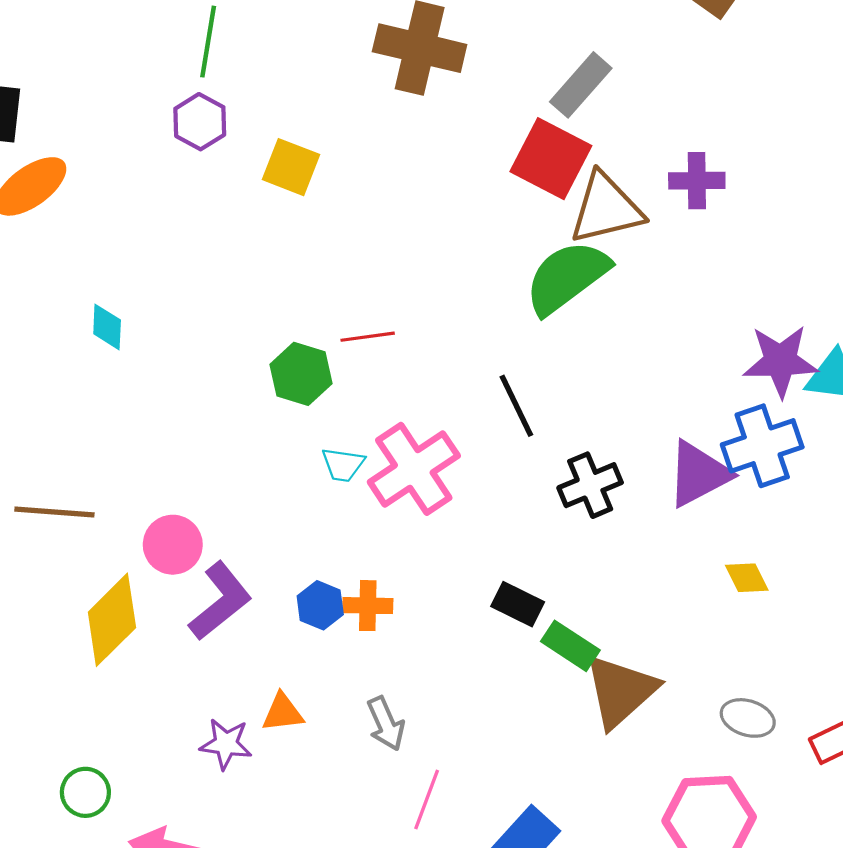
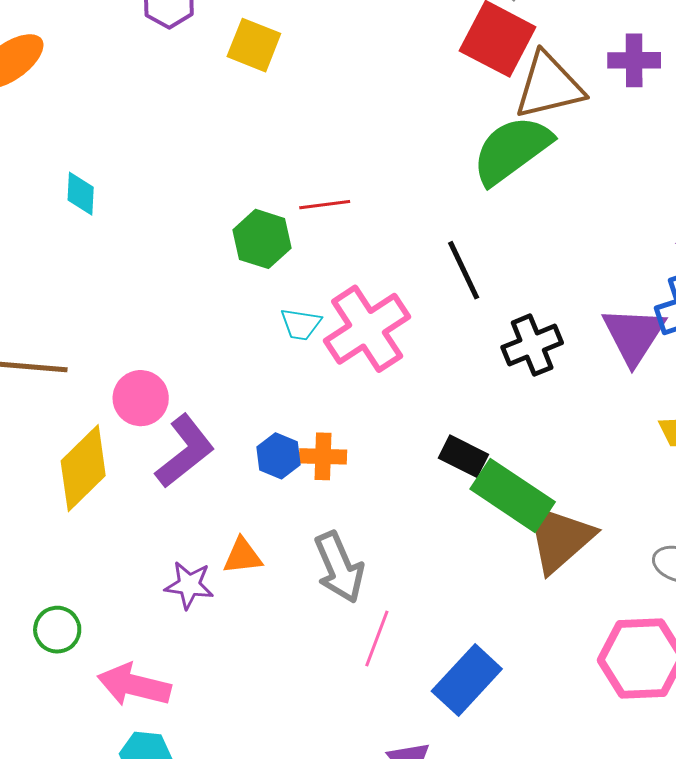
purple triangle: (698, 474) -> (634, 335), turned -30
green rectangle: (570, 646) -> (513, 495), size x1.5
gray arrow: (386, 724) -> (339, 567), size x1.4

